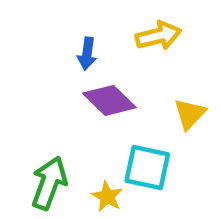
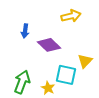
blue arrow: (87, 54) -> (25, 31), moved
yellow triangle: (190, 114) -> (85, 61), moved

